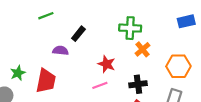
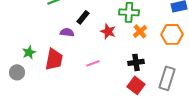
red star: (107, 64) -> (108, 31), moved
orange hexagon: (178, 66) -> (172, 34), moved
pink line: (100, 85) -> (93, 63), moved

